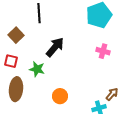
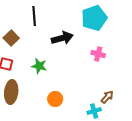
black arrow: (55, 47) -> (62, 38), moved, turned 35
green star: (37, 69) -> (39, 66), moved

